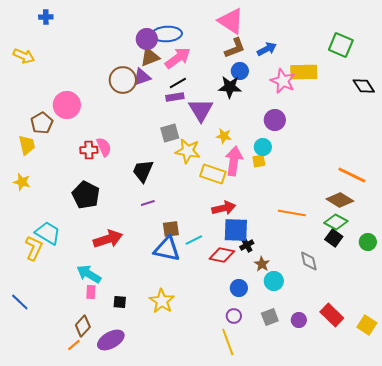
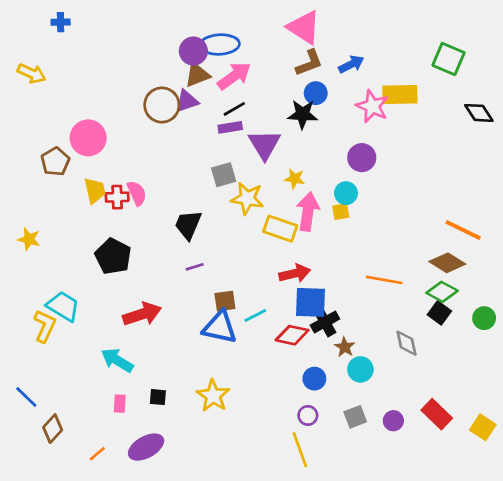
yellow trapezoid: (27, 145) -> (95, 191), moved
black cross: (247, 245) -> (325, 322), size x1.5
pink rectangle: (91, 292) -> (120, 404), moved
brown diamond: (83, 326) -> (53, 429), moved

